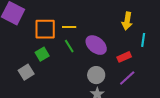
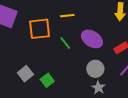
yellow line: (69, 27) -> (67, 16), moved
green square: (42, 54) -> (47, 80), moved

